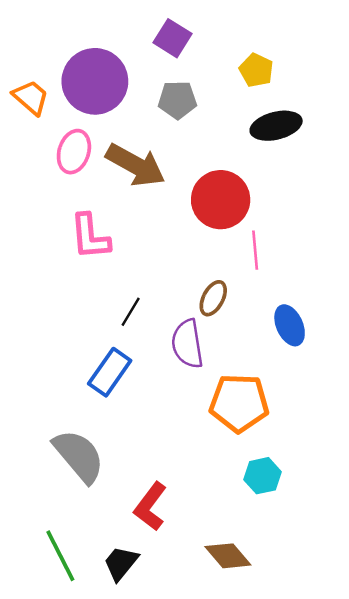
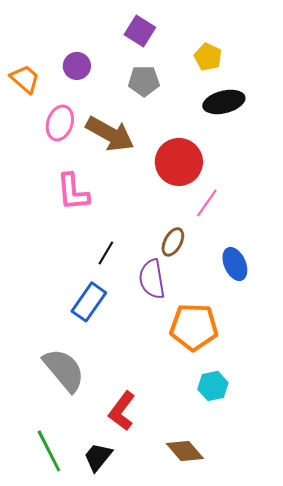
purple circle: (95, 81) -> (77, 66), size x0.5
pink line: (255, 250) -> (207, 203), turned 40

